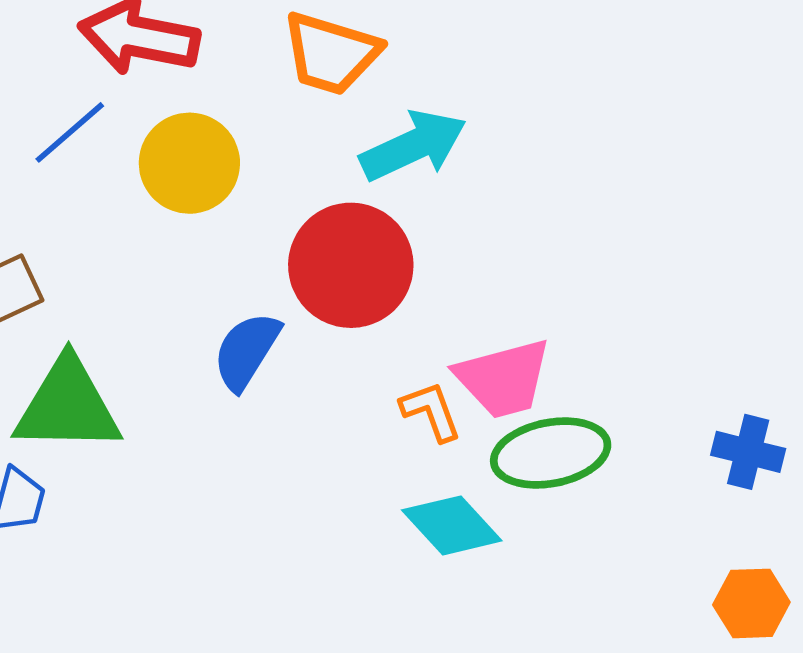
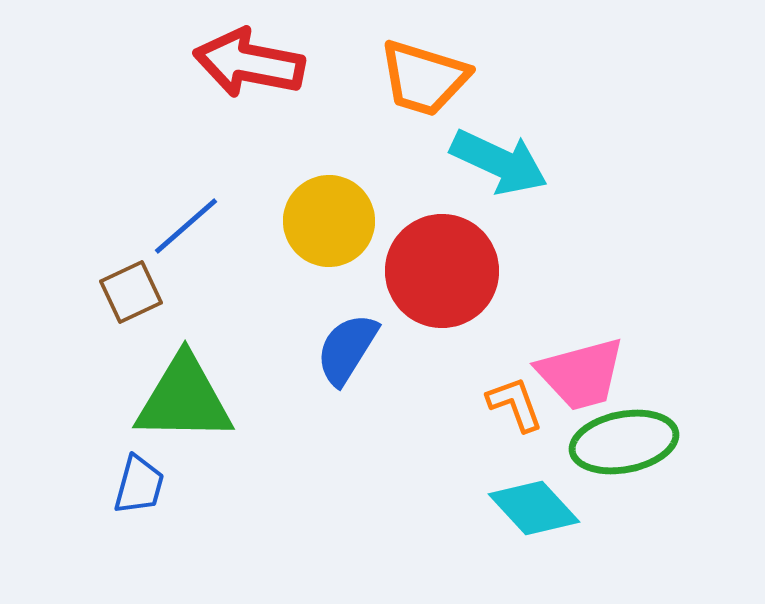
blue line: (70, 132) -> (186, 226), moved
cyan arrow: (413, 146) -> (499, 162), turned 50
yellow circle: (189, 163) -> (329, 221), moved

